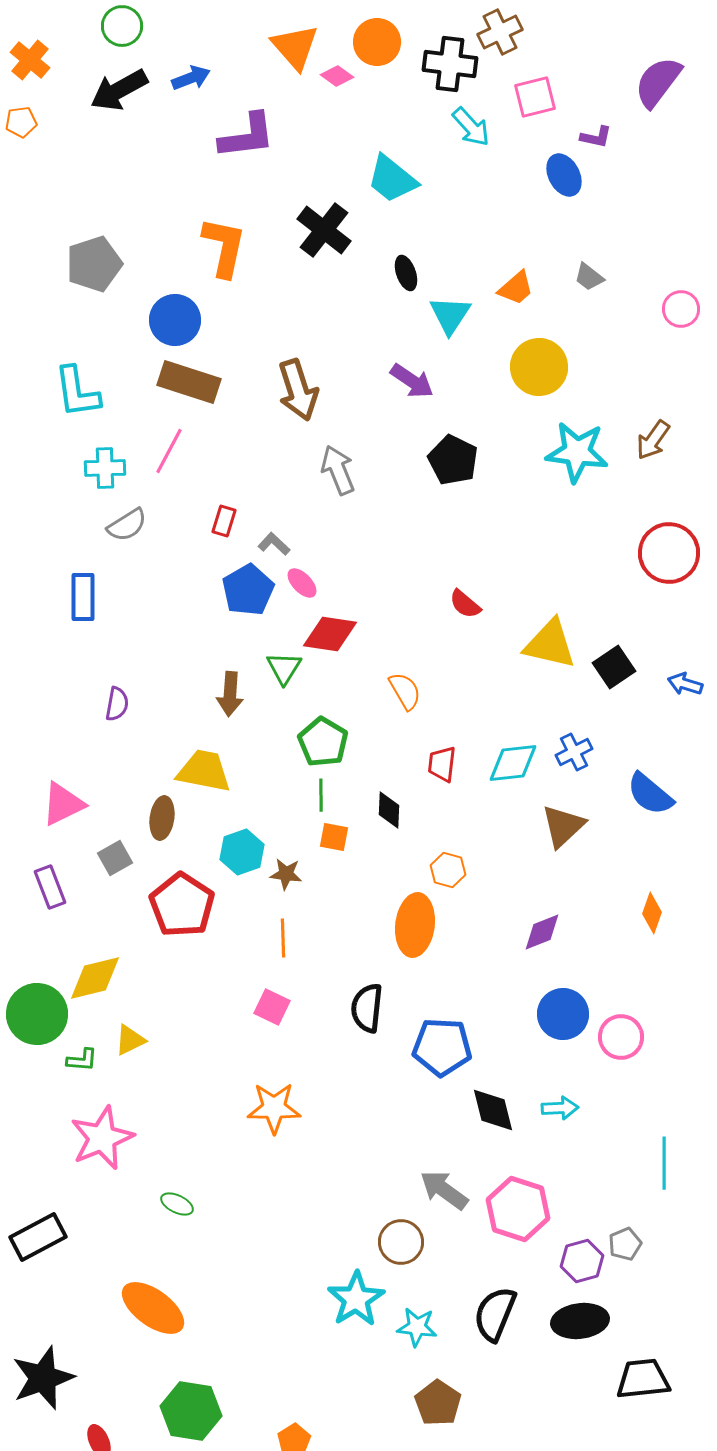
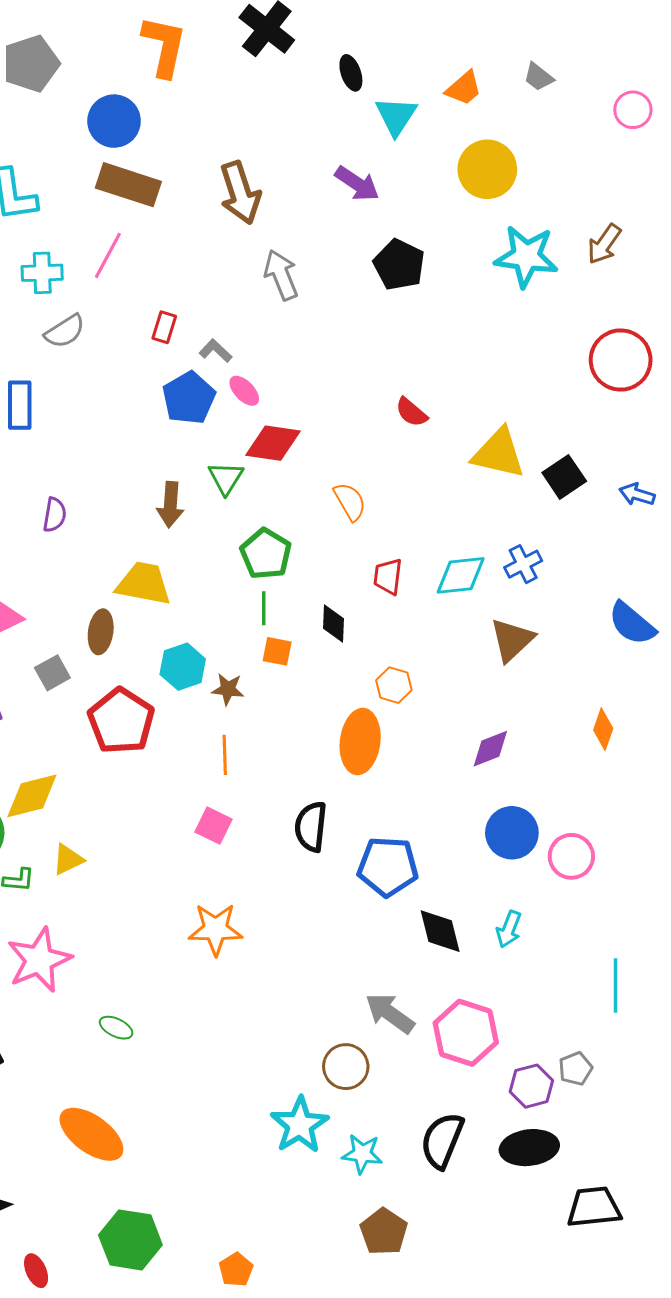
blue semicircle: (650, 794) -> (632, 624), moved
cyan arrow: (560, 1108) -> (509, 929), turned 114

